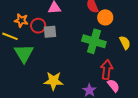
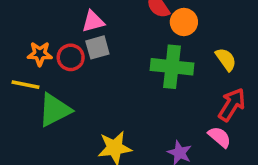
gray square: (50, 32) -> (97, 47), moved
green triangle: (24, 53) -> (55, 110), turned 45
red arrow: (107, 69) -> (232, 105), moved, turned 36

